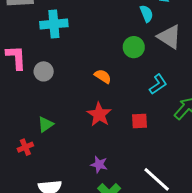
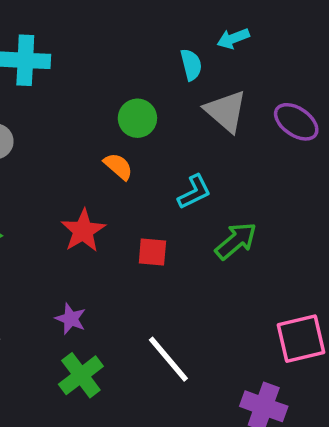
green circle: (134, 47) -> (137, 118), moved
orange semicircle: (103, 76) -> (118, 166), moved

